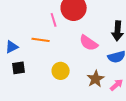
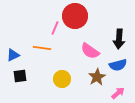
pink line: (54, 20) -> (55, 28), turned 40
brown star: (96, 79) -> (97, 77), moved

